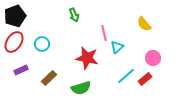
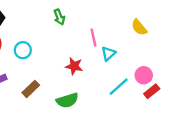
red star: (87, 58) -> (74, 66), size x0.7
pink circle: (153, 58) -> (144, 75), moved
red rectangle: (145, 79) -> (152, 91), moved

